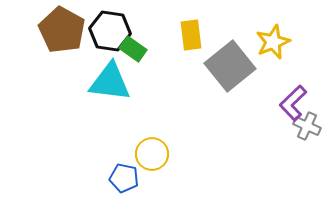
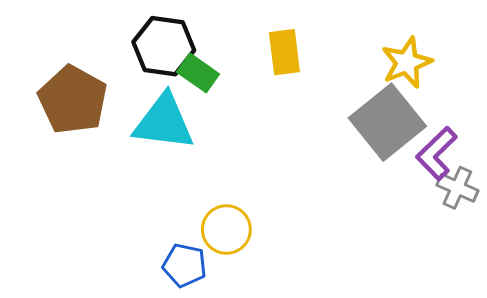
brown pentagon: (62, 30) -> (73, 100), moved
gray square: (230, 66) -> (387, 122), moved

